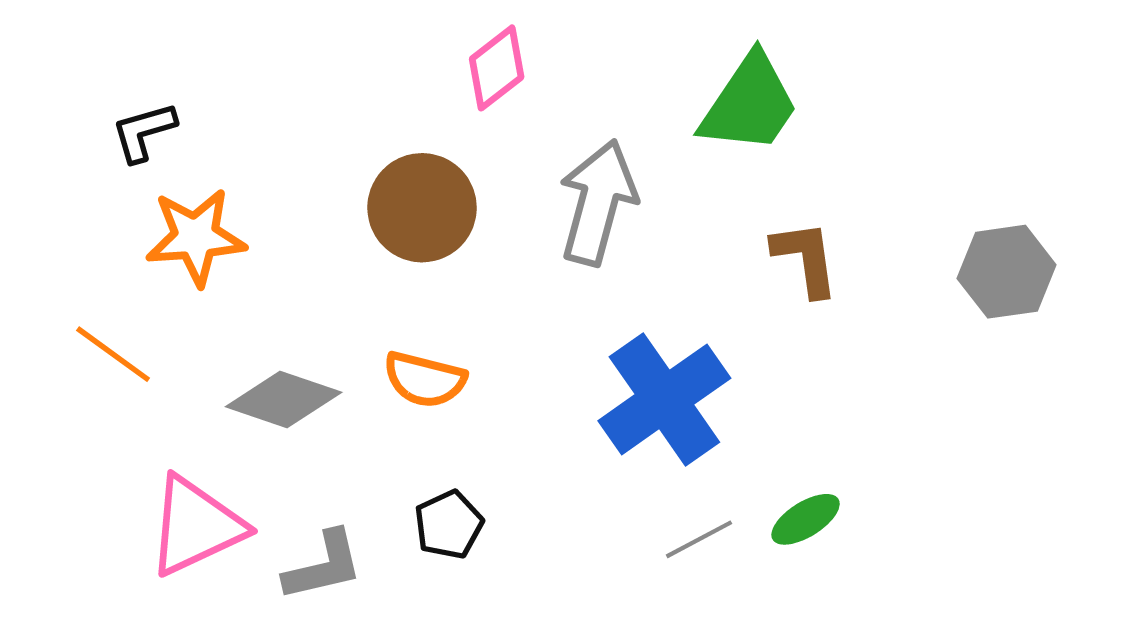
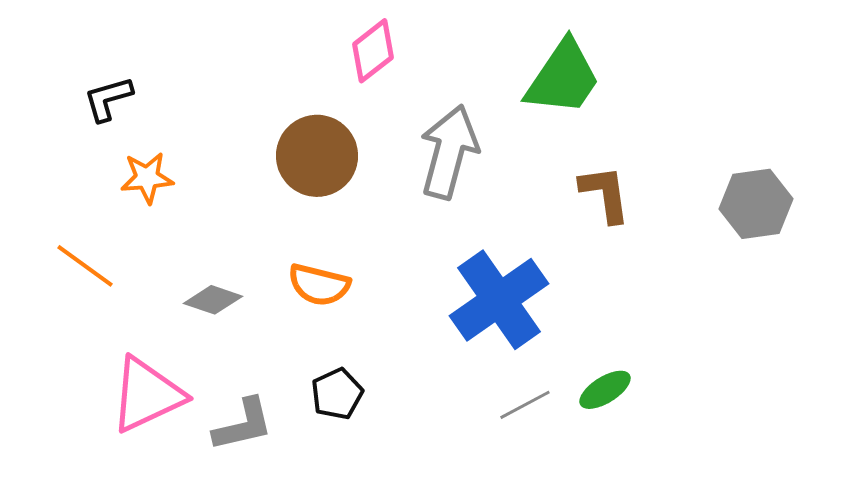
orange star: (196, 237) -> (147, 178), size x0.7
gray diamond: (284, 399) -> (213, 300), size x0.7

